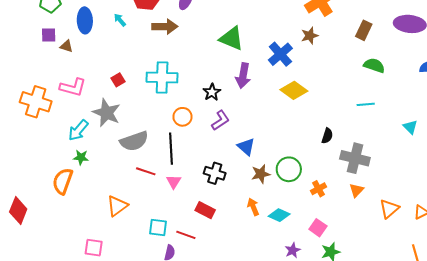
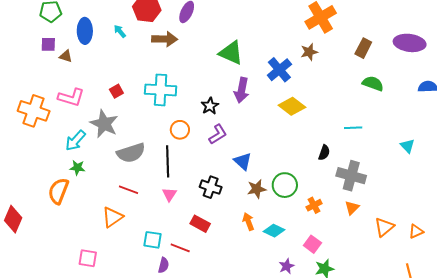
cyan line: (366, 104) -> (353, 128), moved
red line: (146, 171) -> (128, 190), moved

